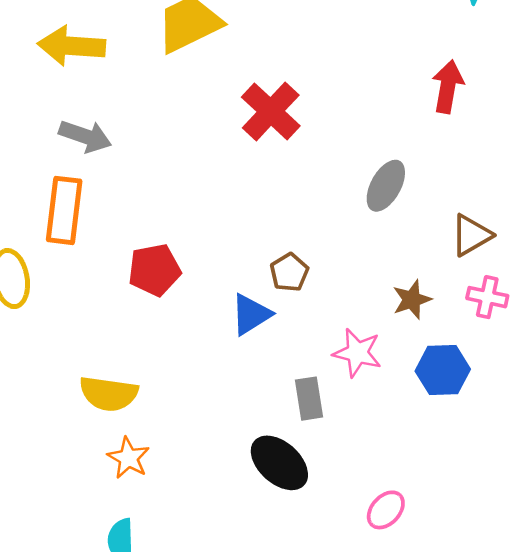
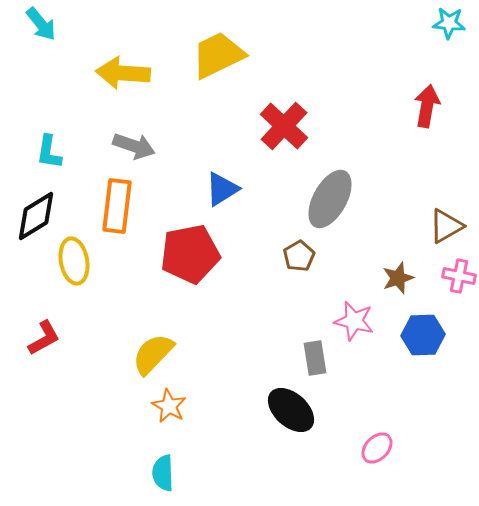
gray ellipse: (386, 186) -> (330, 199), moved, size x1.4
red pentagon: (154, 270) -> (190, 254), size x1.4
blue triangle: (251, 314) -> (222, 189), moved
yellow semicircle: (109, 394) -> (153, 354), turned 126

